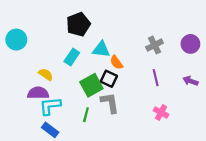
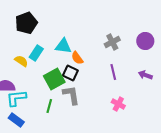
black pentagon: (78, 24) -> (26, 23), moved
yellow semicircle: (46, 74) -> (21, 61), moved

